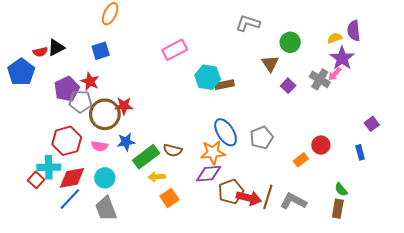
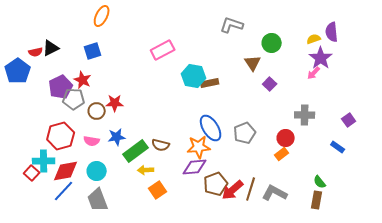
gray cross: (320, 79) -> (305, 115), moved, turned -30
brown circle: (105, 114) -> (97, 111), size x0.6
red circle: (321, 145) -> (286, 138), moved
blue rectangle: (360, 152) -> (338, 147), turned -40
red arrow: (249, 198) -> (233, 190), turned 125

